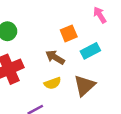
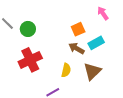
brown arrow: (55, 57) -> (76, 48), moved
yellow semicircle: (53, 83) -> (66, 70), turned -56

